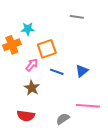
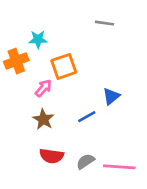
blue line: (57, 72) -> (87, 117), moved, turned -48
pink line: (88, 106) -> (119, 167), moved
red semicircle: (26, 116) -> (52, 156), moved

